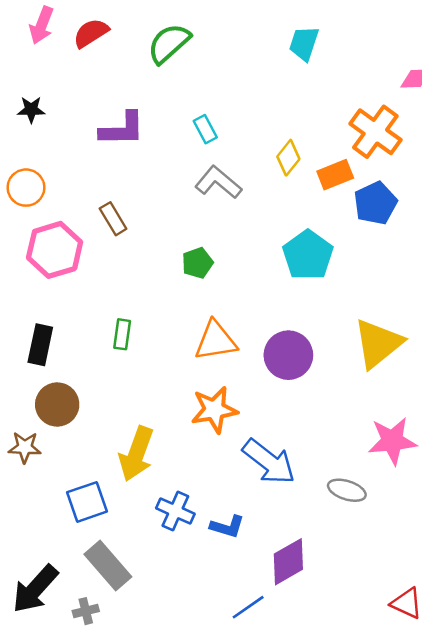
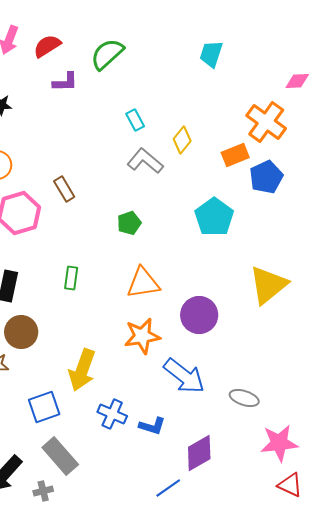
purple L-shape: (122, 129) -> (65, 82), moved, size x0.7
yellow diamond: (288, 158) -> (182, 140), moved
purple circle: (288, 355) -> (199, 315), moved
pink star: (392, 441) -> (279, 443), moved

